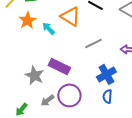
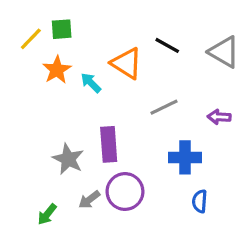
purple rectangle: (59, 66) -> (109, 144), turned 60
blue cross: (106, 74) -> (185, 157), turned 30
blue semicircle: (107, 96) -> (200, 201), moved

